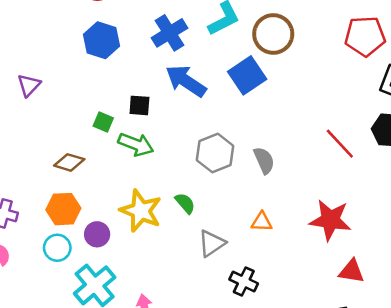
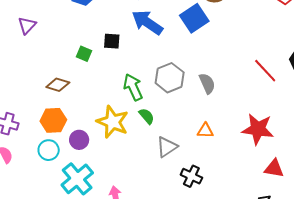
green arrow: (136, 144) -> (133, 87), moved, turned -136

